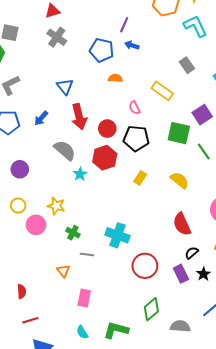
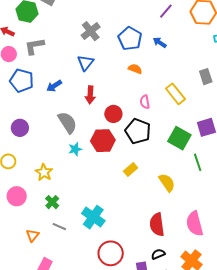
purple line: (124, 25) -> (166, 11), moved
gray cross: (57, 37) -> (91, 31), moved
red arrow: (79, 117) -> (90, 95), size x0.7
pink circle: (36, 225) -> (17, 196), moved

